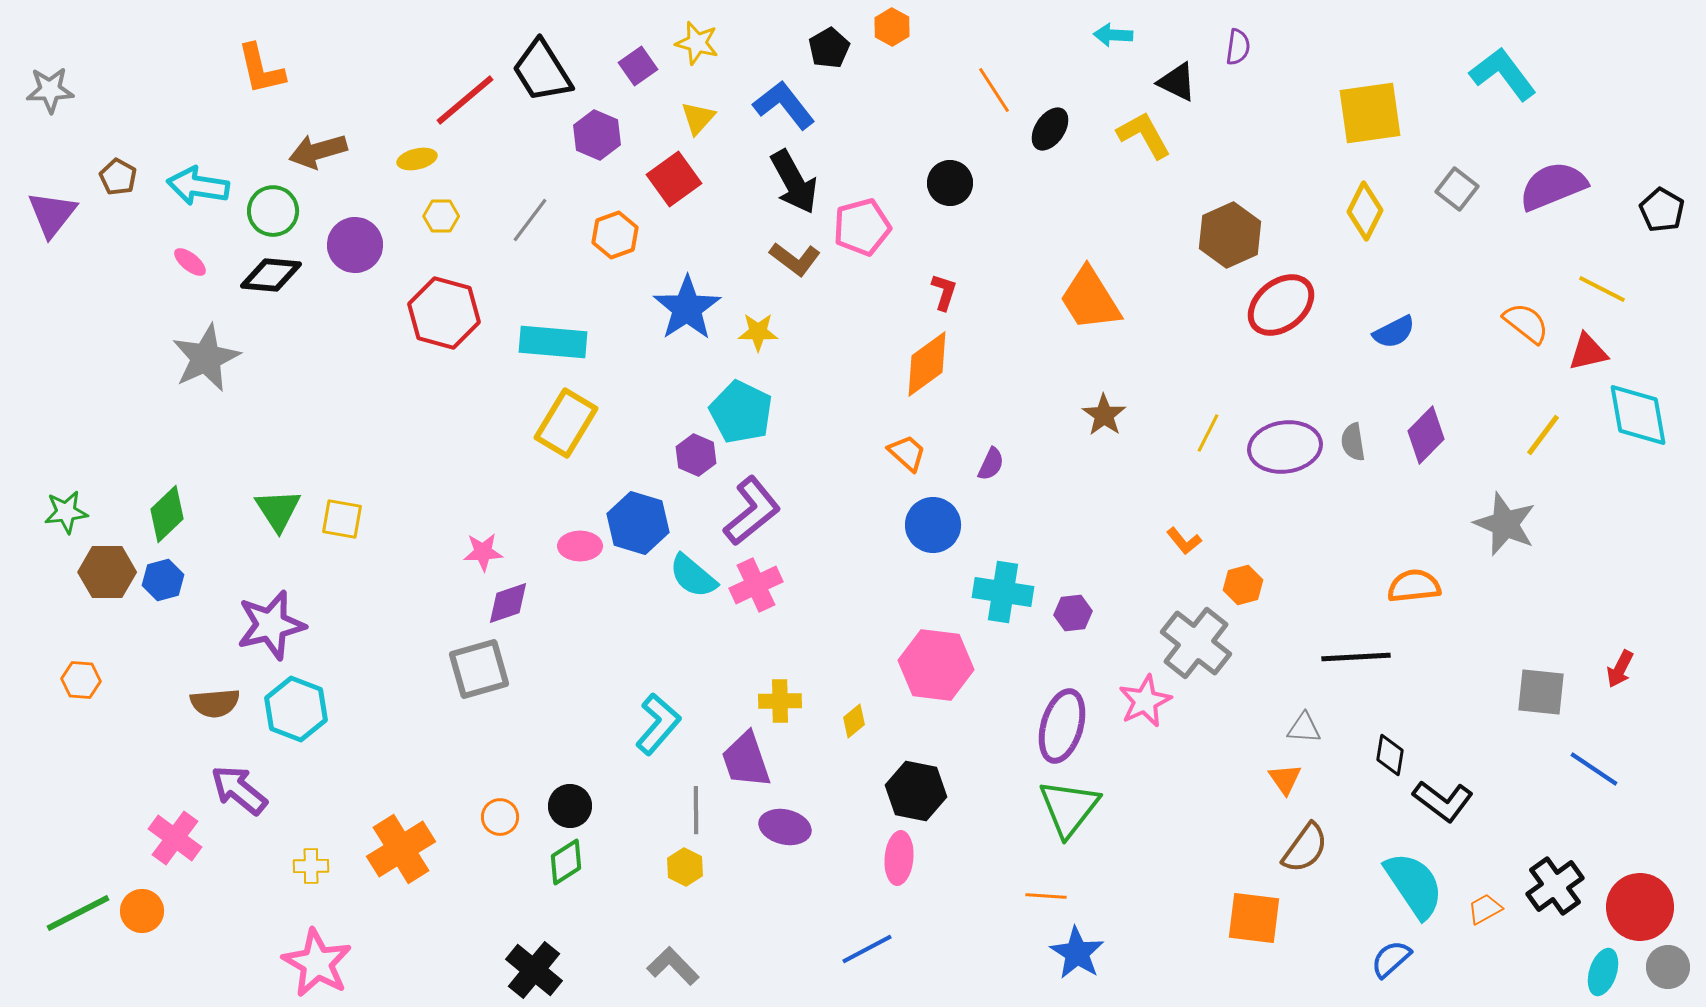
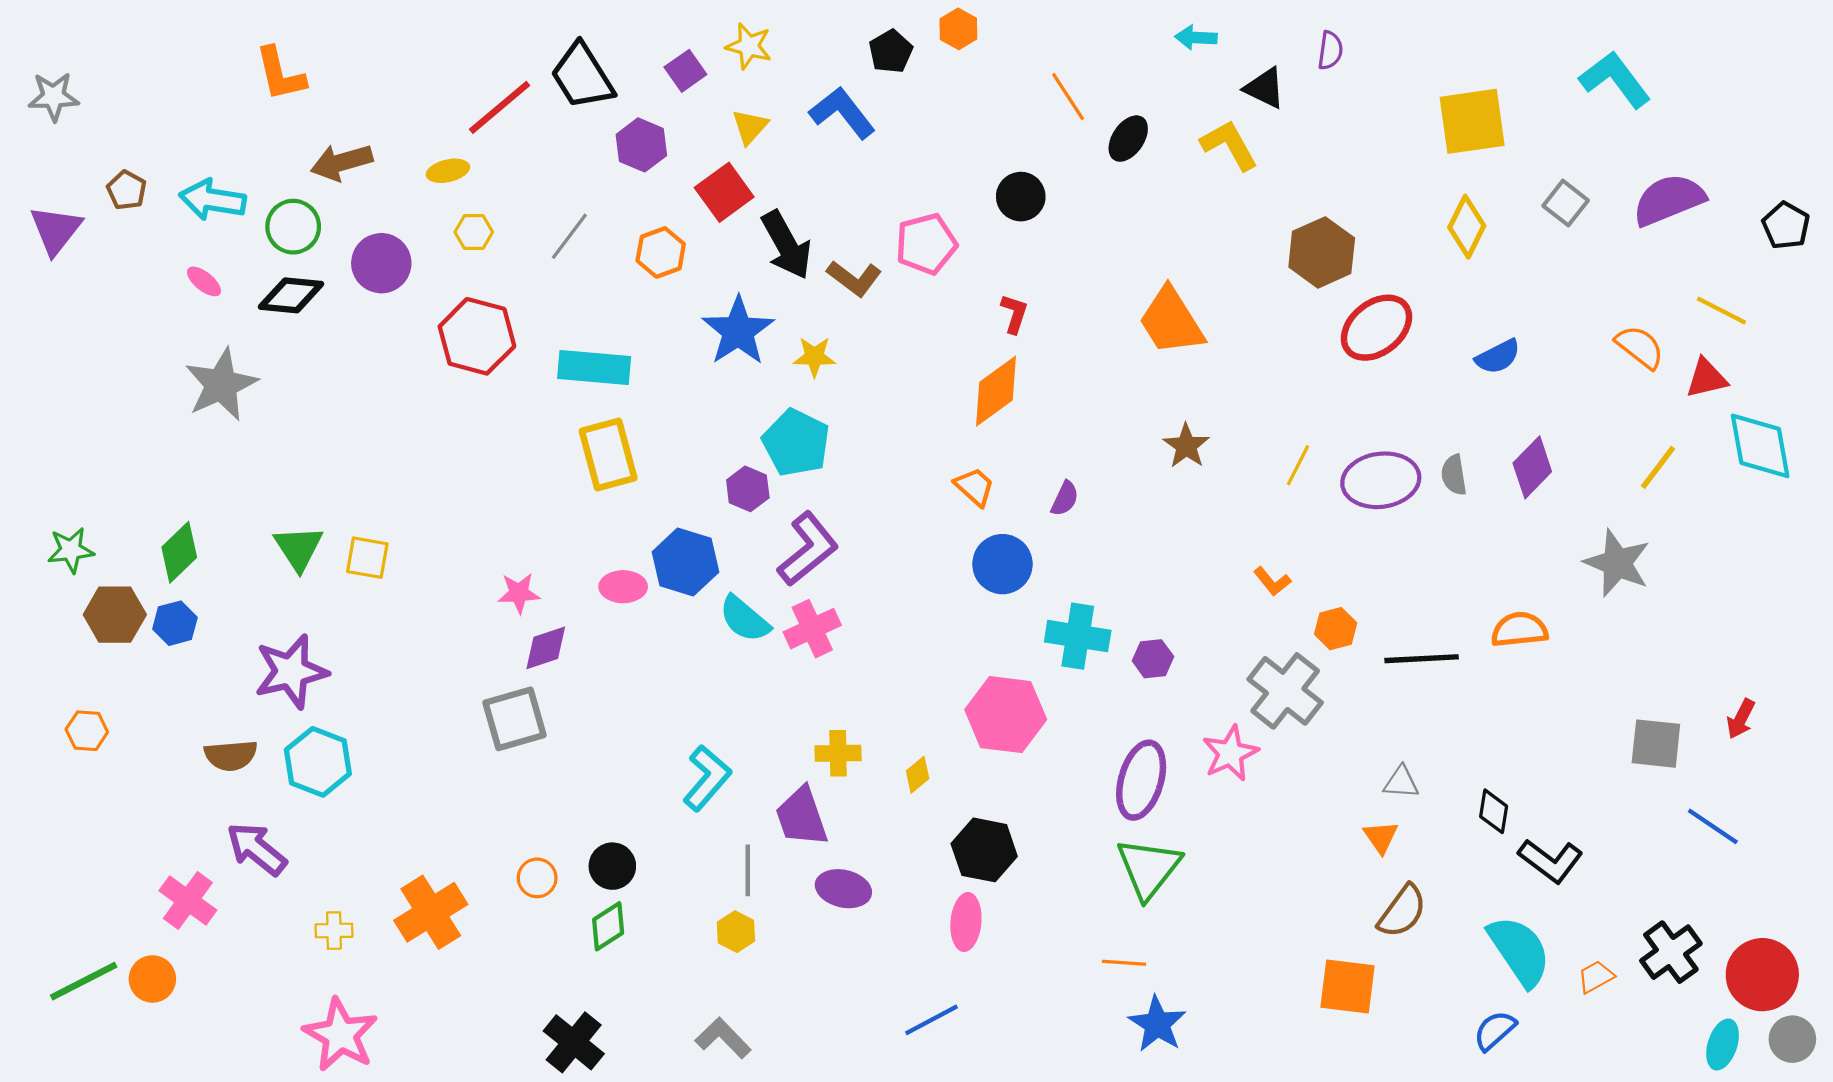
black arrow: (794, 182) -> (786, 245), moved
yellow rectangle: (566, 423) -> (608, 454), turned -46
black line: (1356, 657) -> (1422, 659), moved

